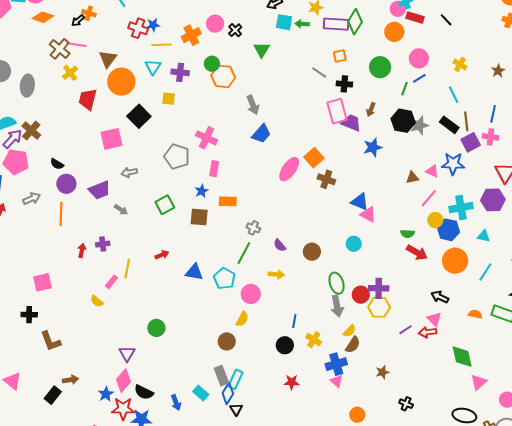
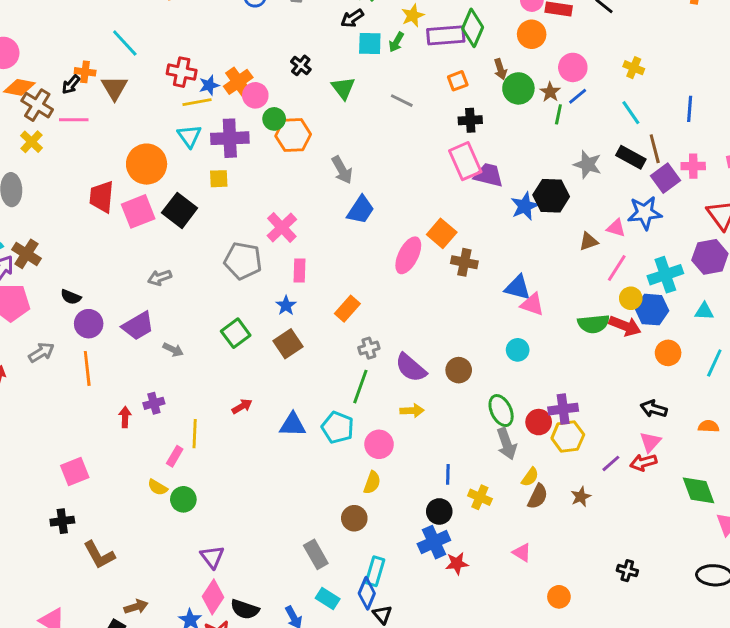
pink circle: (215, 24) -> (255, 95), moved
green arrow: (302, 24) -> (396, 42), turned -56
blue star: (153, 25) -> (209, 85), moved
red cross: (138, 28) -> (182, 72), moved
brown cross: (60, 49) -> (37, 105), moved
brown triangle: (108, 59) -> (114, 88), moved
brown star: (498, 71) -> (550, 92), moved
purple cross: (180, 72) -> (230, 138), size x1.4
gray line: (319, 72) -> (402, 101), moved
yellow cross: (70, 73) -> (31, 142), moved
brown arrow: (371, 109) -> (500, 69), moved, turned -32
blue line: (493, 114) -> (690, 109), moved
black hexagon: (403, 121) -> (551, 196), moved
gray star: (419, 125) -> (588, 164), turned -30
pink cross: (206, 138) -> (282, 227), turned 30
pink square: (111, 139) -> (138, 211), moved
gray arrow: (129, 172) -> (160, 278), moved
orange rectangle: (228, 201) -> (347, 309), moved, turned -42
brown square: (199, 217) -> (288, 344), turned -30
gray cross: (253, 228) -> (369, 348), turned -32
green semicircle: (408, 234) -> (593, 324), size x1.5
purple semicircle: (280, 245) -> (411, 368), size x1.6
red arrow: (417, 252) -> (625, 326), moved
orange circle: (455, 261) -> (668, 353), size x0.7
pink triangle: (434, 319) -> (650, 442), turned 35
green circle: (156, 328) -> (183, 499), moved
blue cross: (336, 364) -> (434, 542), moved
brown star: (382, 372) -> (581, 497), moved
gray rectangle: (221, 376) -> (316, 554), moved

